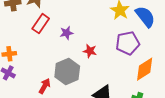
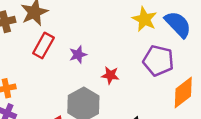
purple pentagon: (128, 43) -> (158, 61), turned 30

